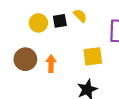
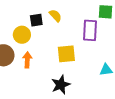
yellow circle: (38, 23) -> (22, 35), moved

